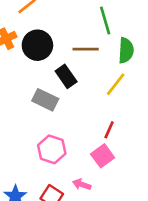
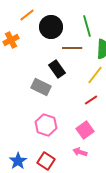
black circle: (37, 45) -> (51, 27), moved
red line: (109, 130) -> (91, 100), moved, turned 32
pink arrow: (82, 185) -> (80, 152), moved

